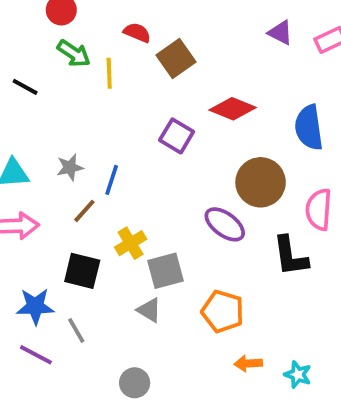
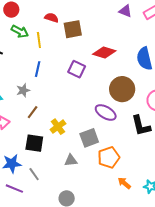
brown square: (176, 58) -> (73, 29), turned 30
blue line: (112, 180) -> (38, 69), moved
gray square: (165, 271) -> (89, 138), moved
gray triangle: (149, 310) -> (71, 160), turned -32
orange pentagon: (223, 311) -> (109, 157), turned -30
orange arrow: (248, 363) -> (124, 183), turned 48

